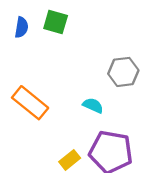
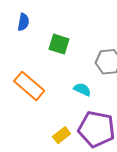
green square: (56, 22) -> (59, 44), moved

